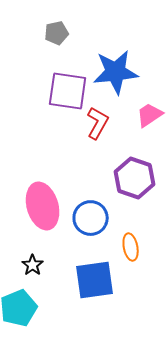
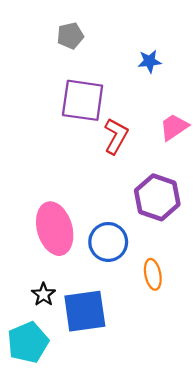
blue star: (116, 72) -> (149, 61), moved, size x0.5
blue square: (95, 280) -> (85, 311), moved

